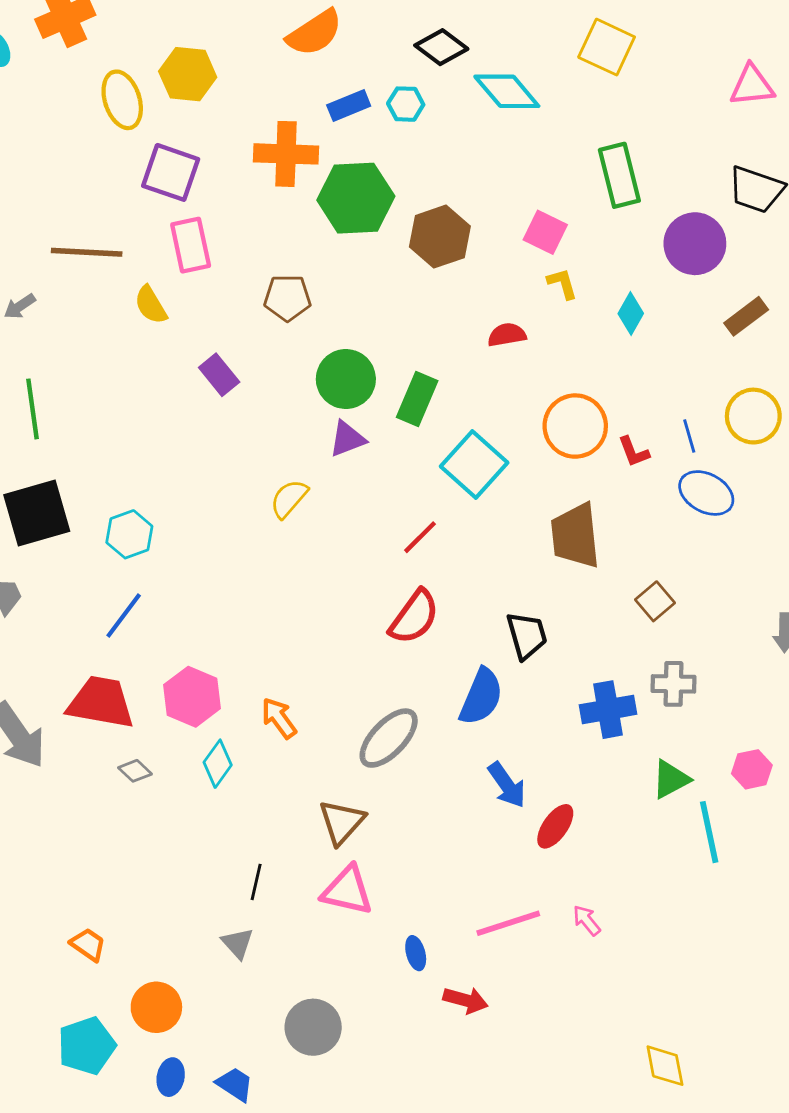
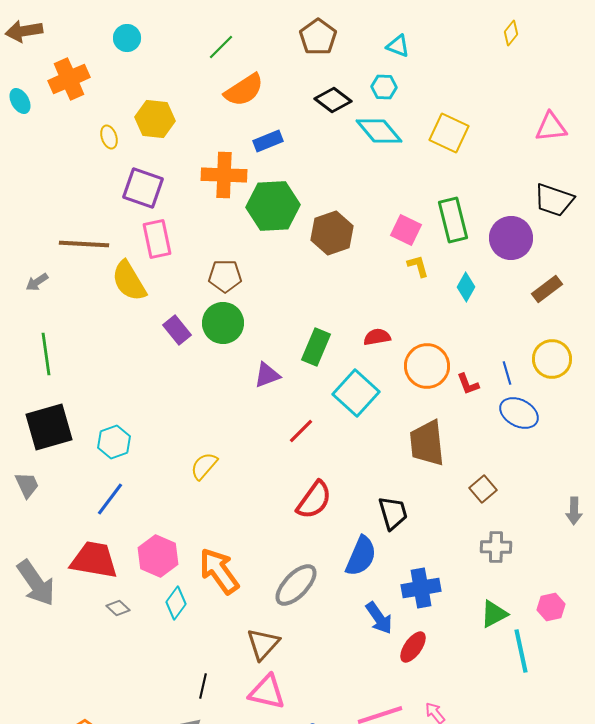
yellow square: (607, 47) -> (449, 133), moved
yellow ellipse: (122, 100) -> (109, 137), size x0.6
cyan hexagon: (406, 104) -> (384, 87), moved
green rectangle: (619, 175) -> (453, 220), moved
yellow semicircle: (151, 305) -> (129, 281), size x1.5
red semicircle: (507, 335) -> (377, 337), moved
green circle: (346, 379) -> (223, 323), moved
yellow semicircle: (289, 499) -> (204, 466), moved
red line: (420, 537) -> (301, 431), moved
blue cross: (608, 710) -> (421, 588), moved
orange arrow: (279, 718) -> (219, 571), size x1.6

